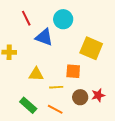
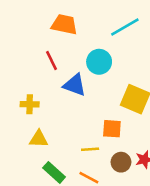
yellow triangle: (36, 74) -> (39, 139), moved

